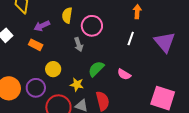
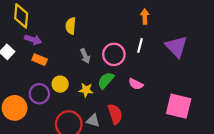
purple arrow: (42, 26) -> (33, 40), moved, turned -133
pink circle: (92, 26) -> (114, 54), moved
yellow star: (77, 85) -> (86, 90), moved
purple circle: (36, 88) -> (39, 94), moved

